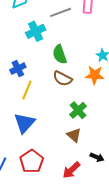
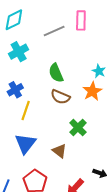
cyan cross: (36, 31) -> (19, 52), moved
orange star: (95, 75) -> (92, 91), turned -30
brown triangle: (74, 135) -> (59, 151), moved

